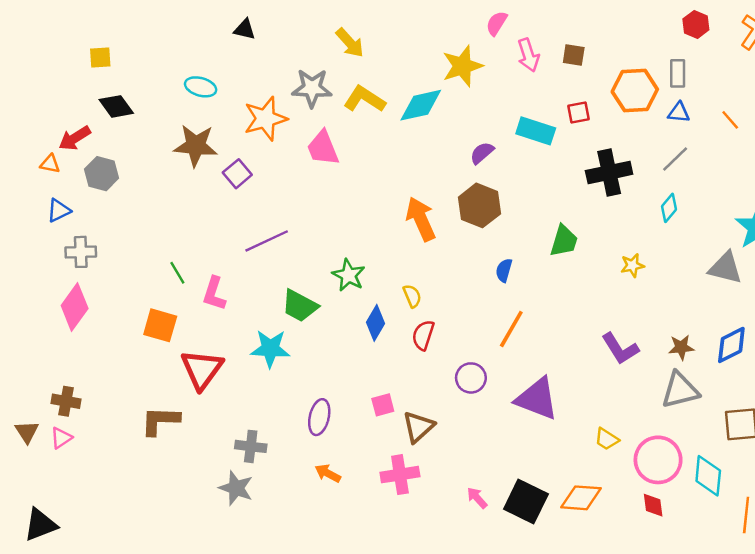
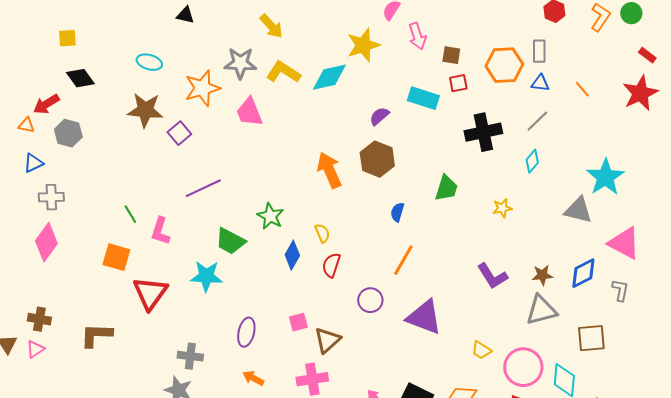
brown square: (574, 55) -> (451, 55), moved
brown L-shape: (160, 421) -> (96, 335), moved

